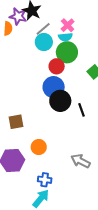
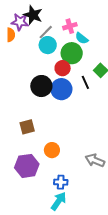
pink cross: (68, 25) -> (70, 26), turned 32
cyan semicircle: (65, 37) -> (82, 38), moved, turned 48
black circle: (60, 101) -> (41, 86), moved
black line: (81, 110) -> (85, 82), moved

